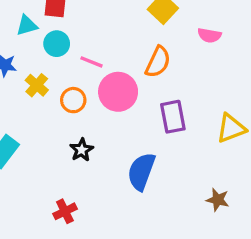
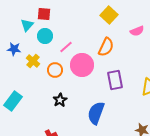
cyan triangle: (27, 25) -> (27, 25), turned -32
pink semicircle: (209, 35) -> (137, 31), turned -32
pink line: (92, 62) -> (66, 47), turned -64

